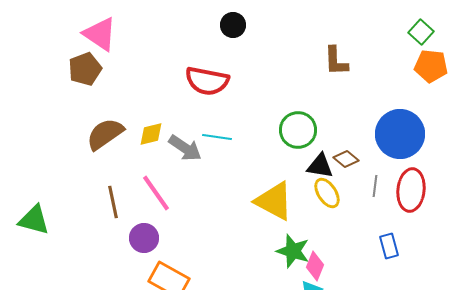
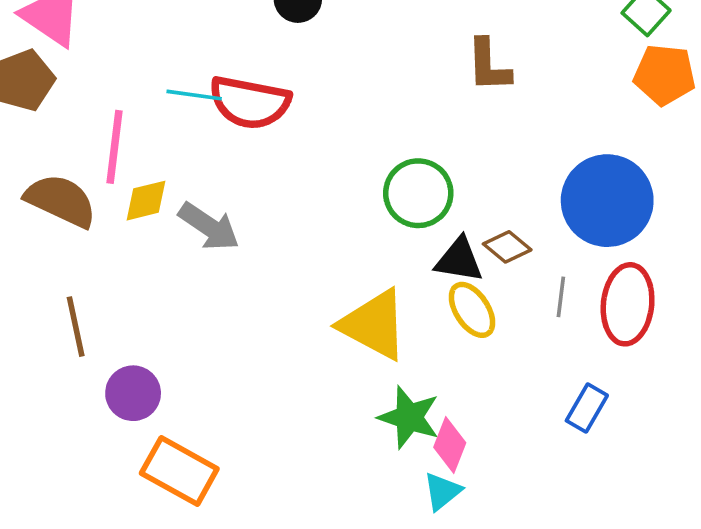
brown semicircle: (105, 134) -> (61, 201), turned 60
cyan line: (217, 137) -> (194, 95), moved
pink line: (156, 193) -> (115, 147), moved, turned 42
blue rectangle: (389, 246) -> (587, 408), turned 45

